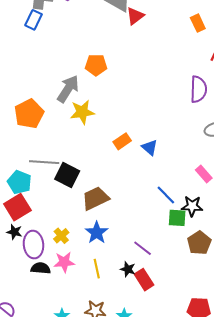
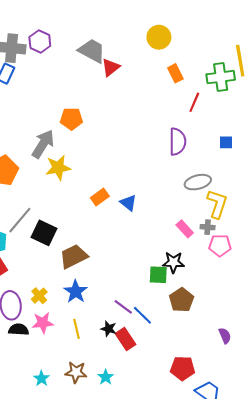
gray line: (44, 162) -> (20, 220), turned -52
blue line: (166, 195) -> (142, 315), moved

